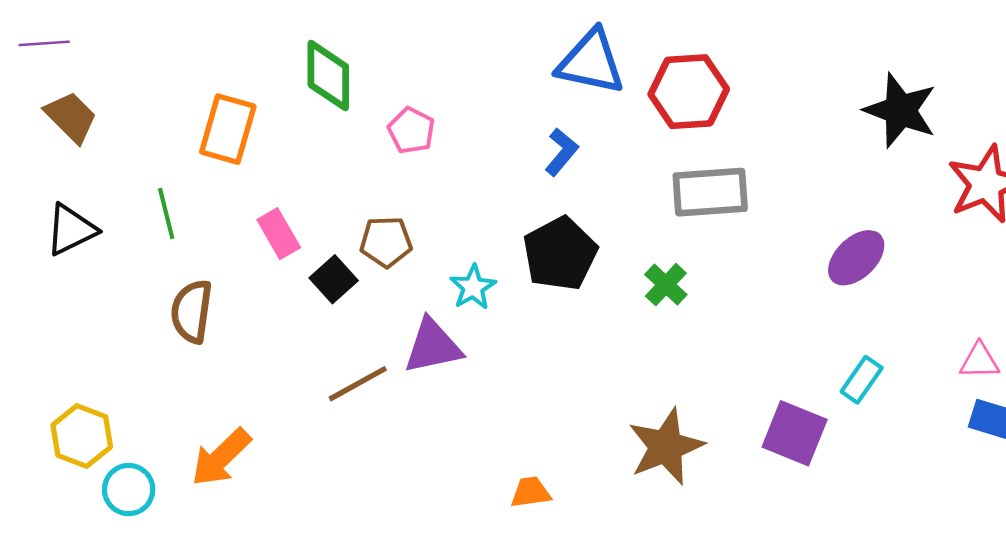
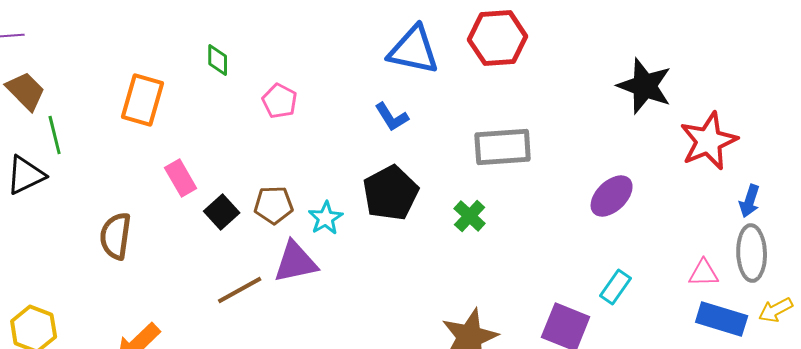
green diamond: (328, 76) -> (218, 60), size x0.6
red hexagon: (689, 92) -> (498, 38), moved
blue L-shape: (561, 152) -> (392, 117), turned 108
green line: (166, 214) -> (55, 135), moved
brown pentagon: (386, 242) -> (274, 205), moved

